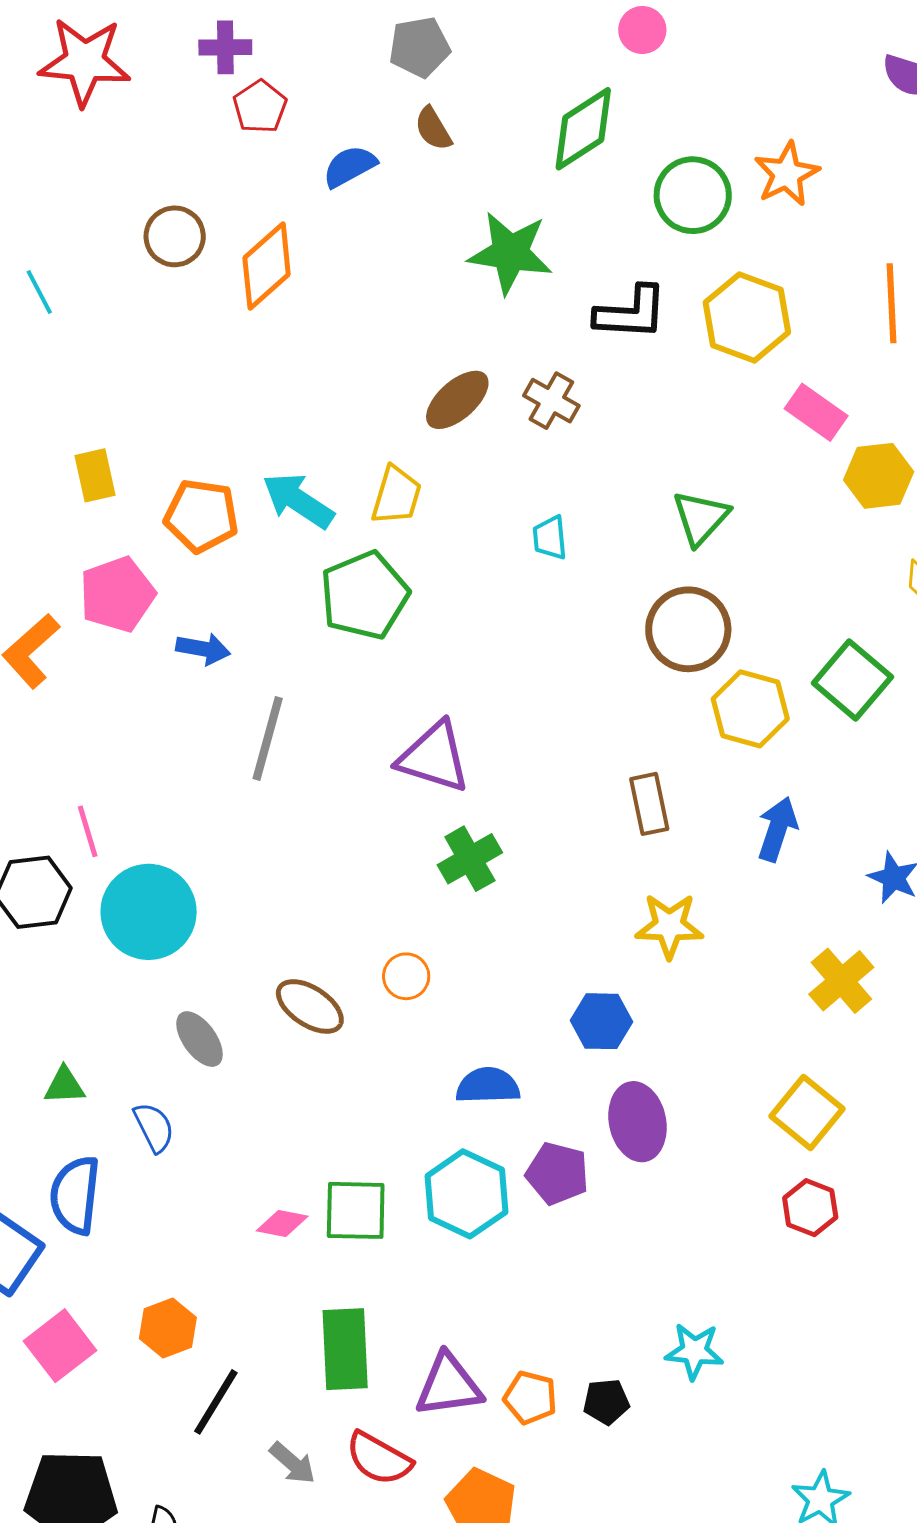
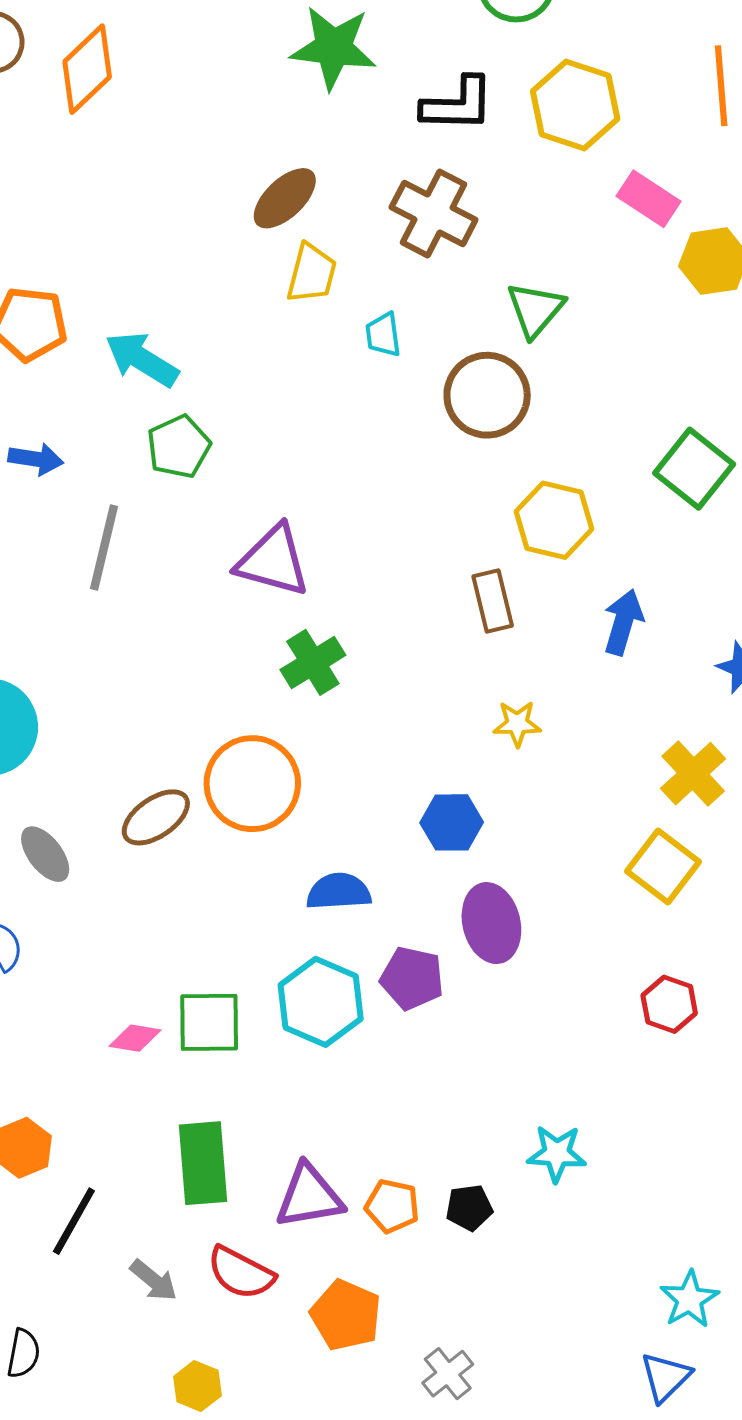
brown cross: (551, 401) -> (434, 213), moved, size x1.5
yellow trapezoid: (396, 496) -> (312, 273), moved
cyan arrow: (298, 501) -> (142, 359), moved
green pentagon: (364, 595) -> (179, 447), moved, size x0.7
brown circle: (688, 629) -> (487, 395), moved
yellow hexagon: (750, 709) -> (554, 520), moved
yellow star: (669, 926) -> (517, 724), size x0.7
orange circle: (406, 976) -> (252, 784), size x2.0
brown ellipse: (310, 1006) -> (156, 817), turned -66
yellow square: (807, 1112) -> (663, 867), moved

